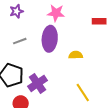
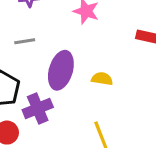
purple ellipse: (50, 39) -> (61, 70), moved

